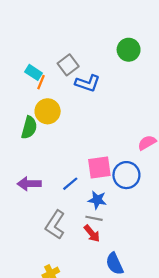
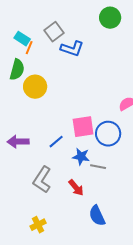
yellow circle: (48, 111) -> (35, 87), moved
green semicircle: (29, 128) -> (17, 70), moved
gray line: (94, 218) -> (98, 167), moved

